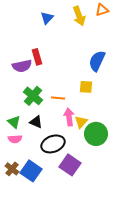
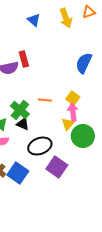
blue triangle: (47, 18) -> (34, 20), turned -32
yellow square: (86, 87) -> (73, 98), moved, turned 32
green cross: (33, 96) -> (20, 110), moved
pink arrow: (69, 117) -> (73, 112), moved

